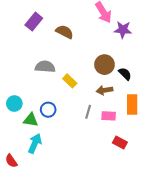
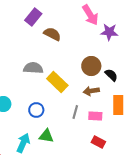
purple rectangle: (34, 22) -> (33, 17), moved
yellow rectangle: (70, 81) -> (57, 82), size x1.5
green triangle: (31, 120) -> (46, 136), moved
red rectangle: (120, 142) -> (98, 142), moved

